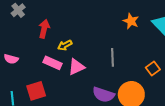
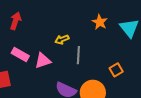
yellow arrow: (65, 45) -> (62, 39), moved

